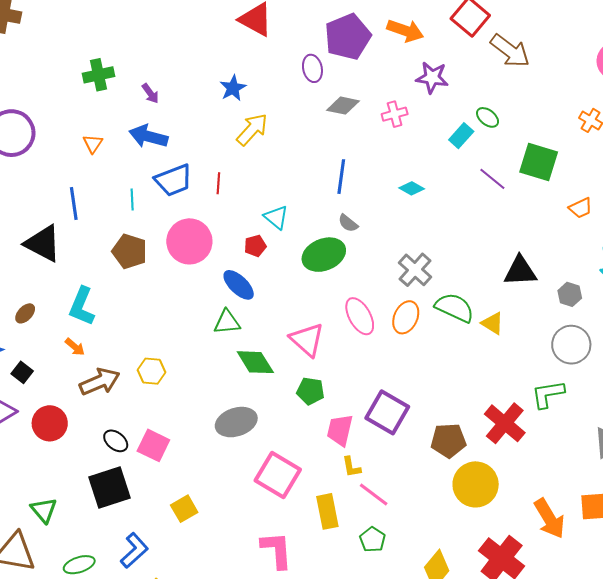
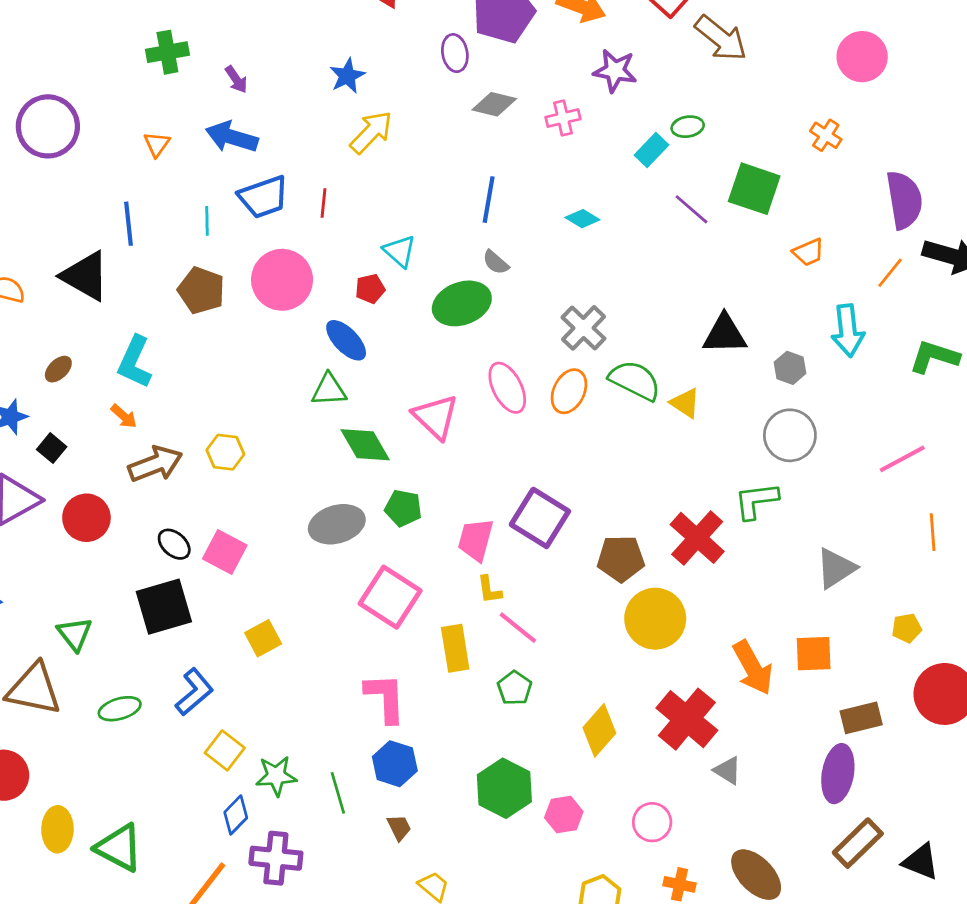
green ellipse: (488, 117) -> (688, 127), turned -50
green pentagon: (311, 391) -> (403, 508), moved

